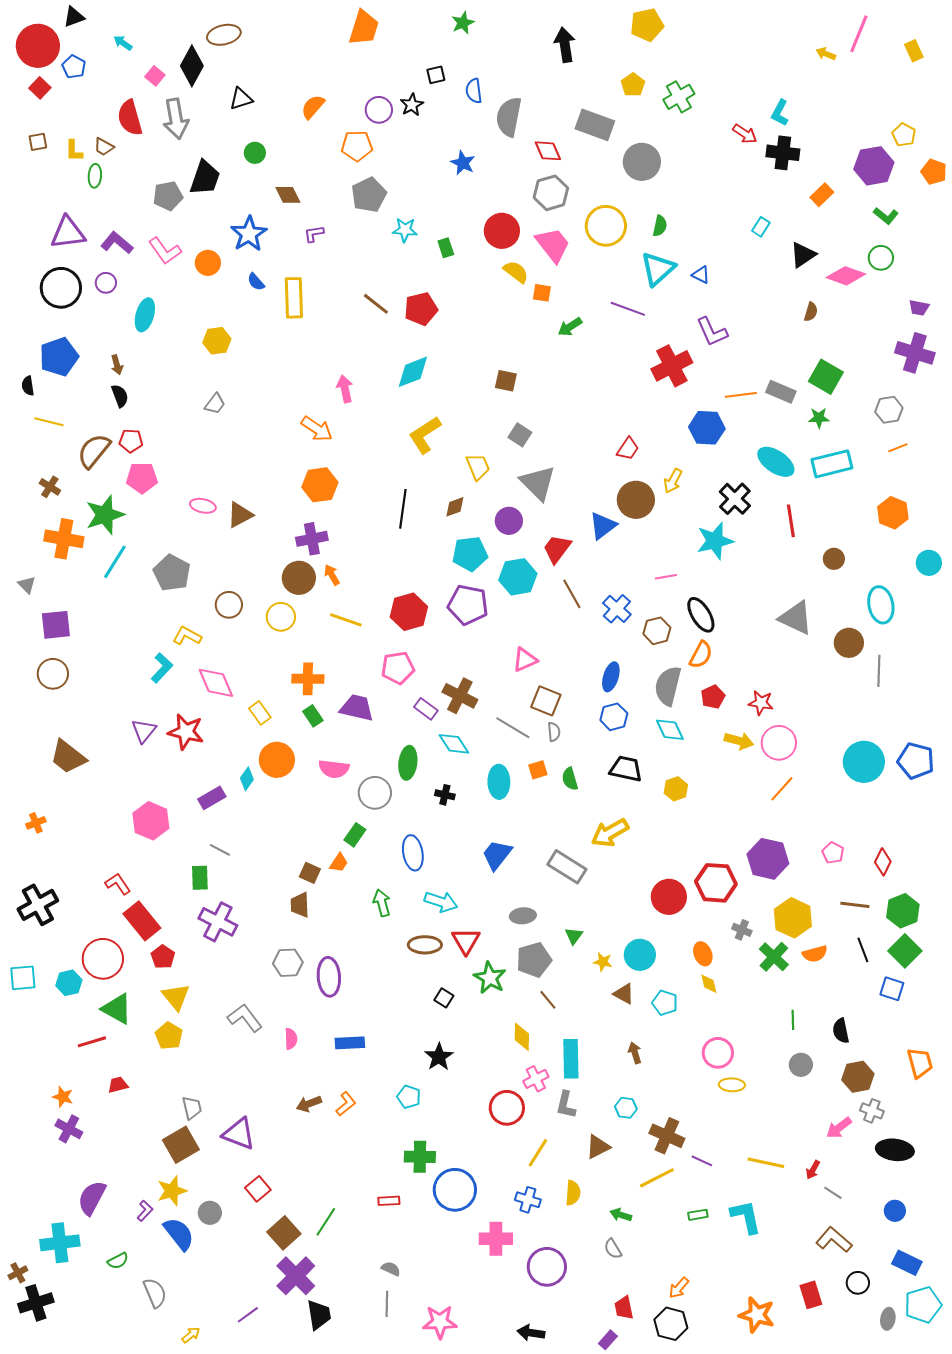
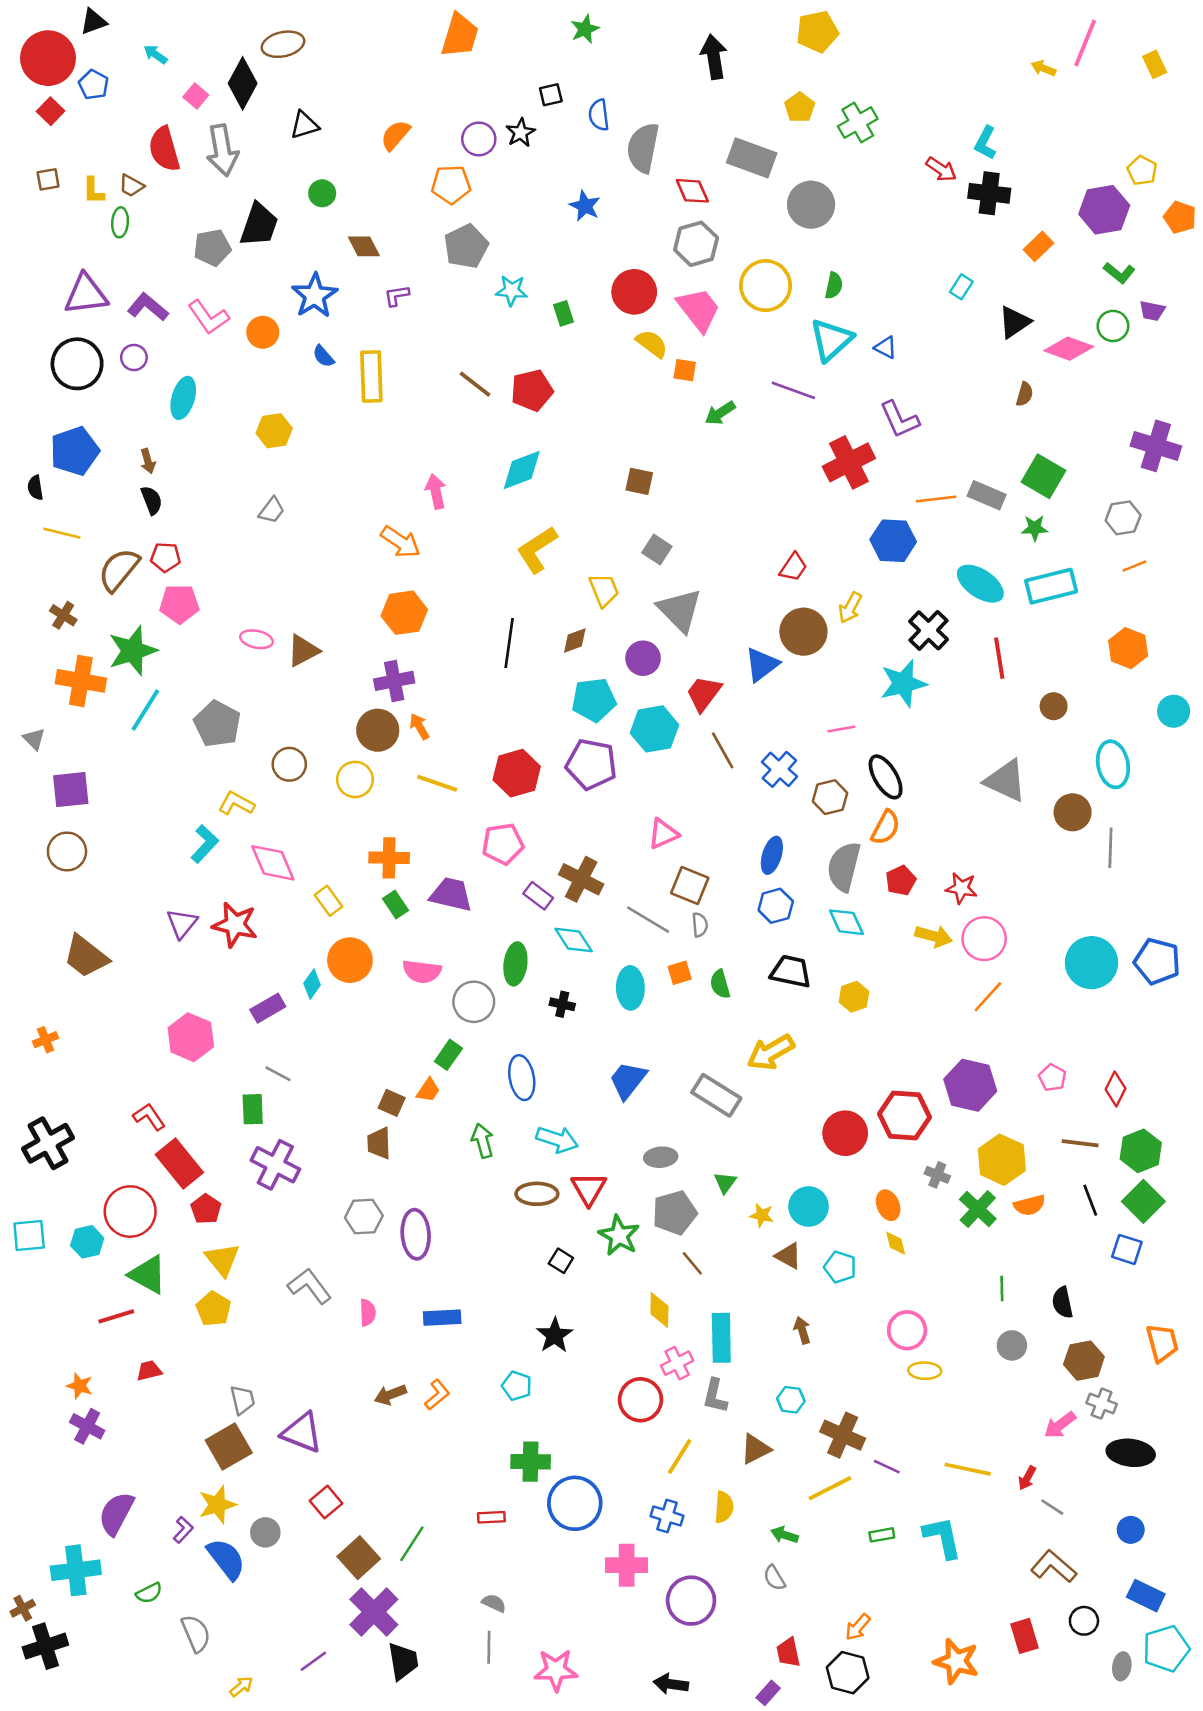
purple trapezoid: (919, 308) -> (1152, 311), moved

